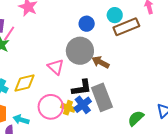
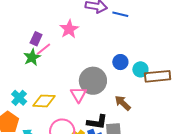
cyan circle: (115, 15) -> (140, 69), moved
gray circle: (80, 51) -> (93, 81), moved

